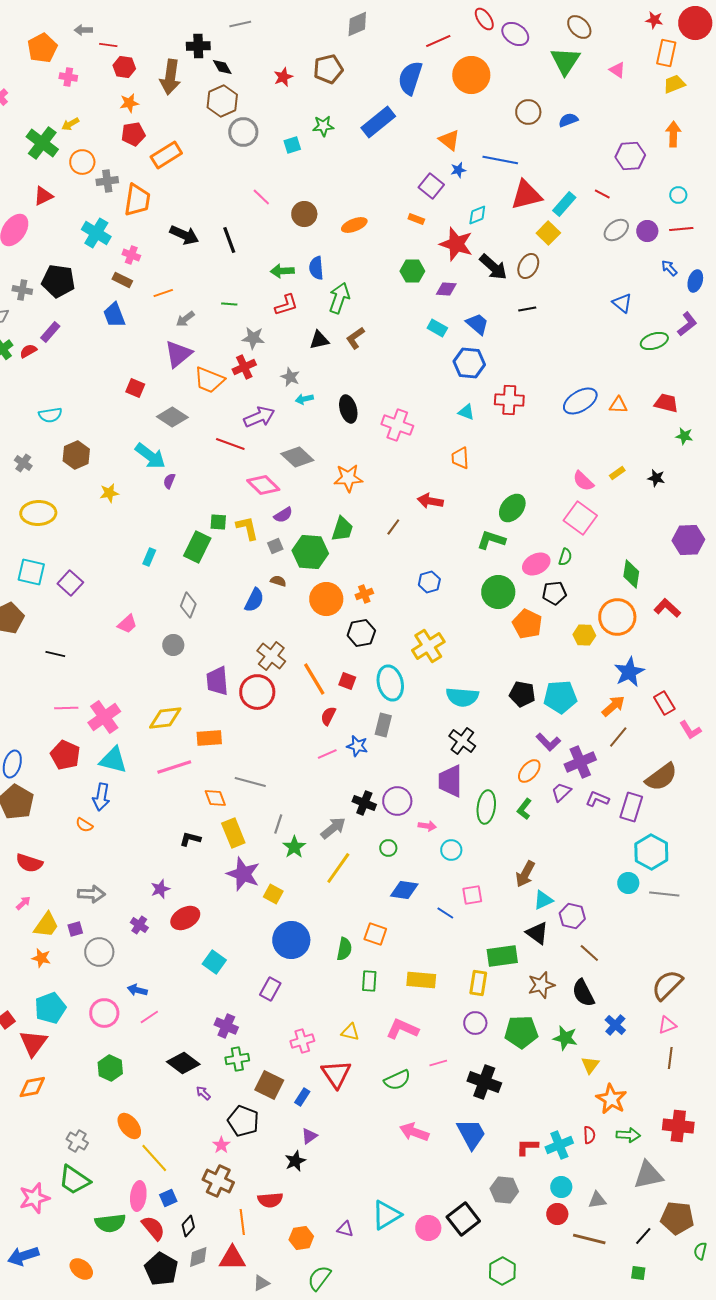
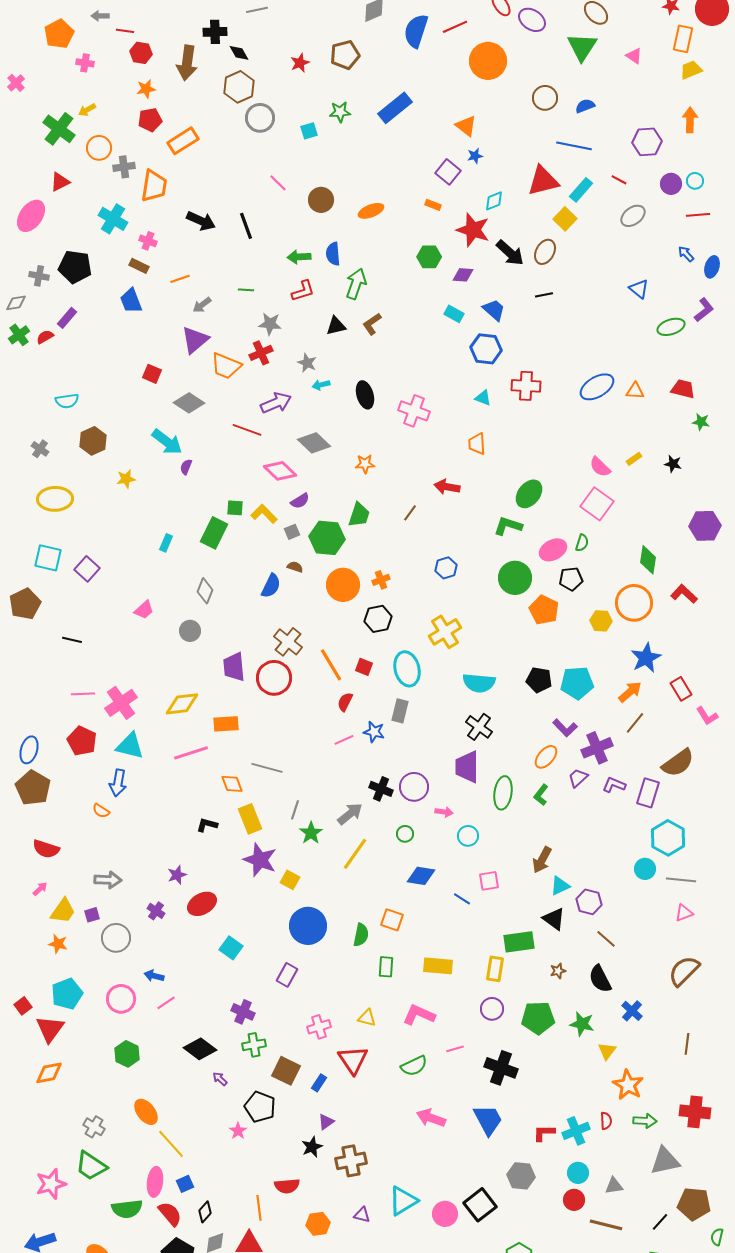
blue semicircle: (410, 78) -> (416, 31), moved
blue line: (500, 160) -> (574, 146), moved
purple circle: (647, 231) -> (671, 184), moved
orange star: (348, 478) -> (365, 464), size x0.7
yellow L-shape: (247, 528) -> (264, 514), turned -32
brown star: (541, 985) -> (558, 971), size x0.6
pink triangle: (667, 1025) -> (684, 913), moved
brown cross: (218, 1181) -> (351, 1161), moved, turned -36

